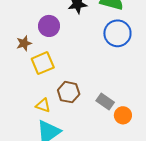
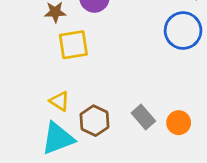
brown hexagon: (69, 92) -> (94, 121), moved
orange circle: (123, 115) -> (179, 123), moved

